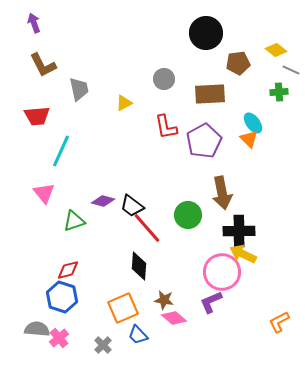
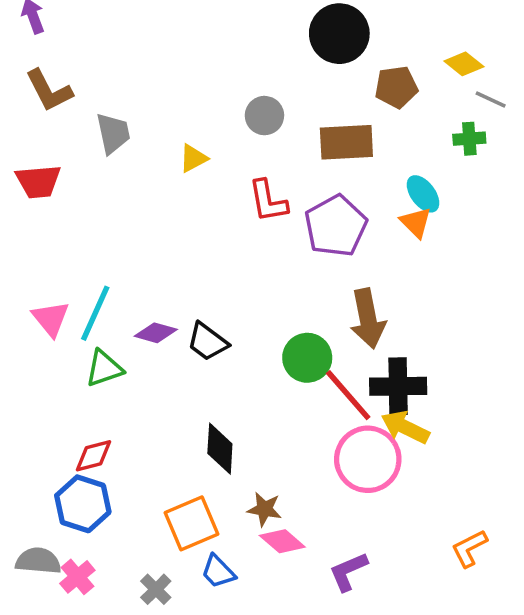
cyan line: (61, 151) -> (95, 313), moved
red line: (147, 228) -> (348, 395), moved
purple L-shape: (211, 302) -> (348, 572), moved

